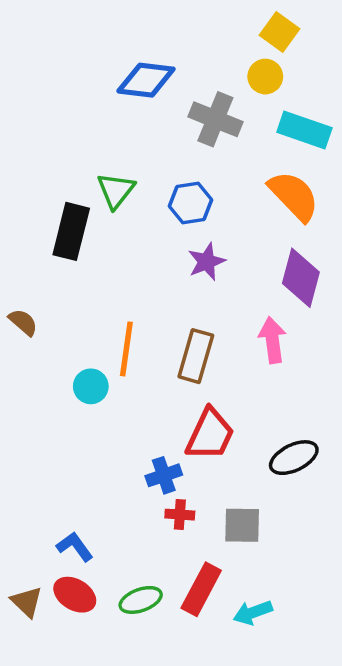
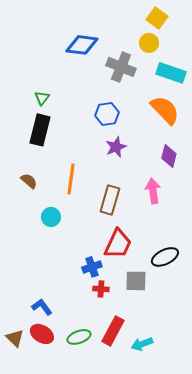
green triangle: (116, 190) -> (42, 98), moved, size x0.7
purple diamond: (301, 278) -> (169, 156), size x0.7
brown semicircle: (23, 322) -> (29, 181), moved
orange line: (126, 349) -> (71, 179), moved
gray square: (242, 525) -> (136, 281), moved

